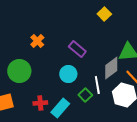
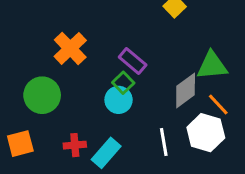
orange cross: (37, 41) -> (70, 48), size x1.5
white line: (97, 85) -> (164, 142), moved
green square: (85, 95) -> (123, 83), moved

